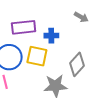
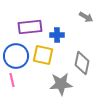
gray diamond: (77, 64) -> (82, 63), turned -30

